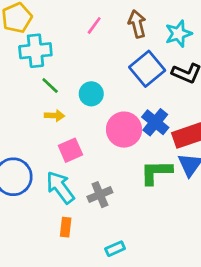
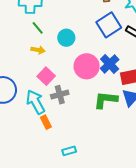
pink square: (70, 150) -> (46, 76), turned -30
gray cross: (100, 195) -> (60, 95), moved
orange rectangle: (66, 227) -> (46, 122), moved, turned -40

